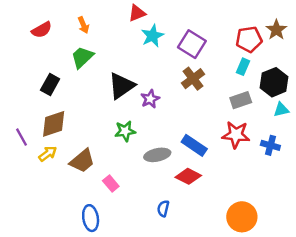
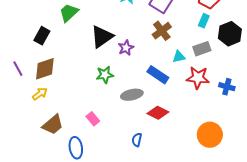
cyan triangle: (281, 110) -> (179, 57), moved
purple line: (21, 137) -> (18, 69), moved
blue rectangle: (194, 145) -> (158, 75), moved
brown trapezoid: (82, 161) -> (53, 125), moved
orange circle: (242, 217) -> (210, 135), moved

